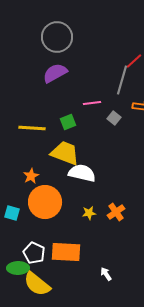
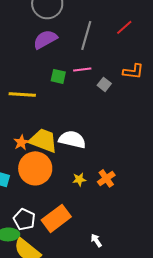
gray line: (122, 80) -> (86, 35), moved
green square: (68, 122) -> (58, 76), moved, turned 35
yellow trapezoid: (65, 153) -> (43, 140), moved
orange rectangle: (66, 252) -> (56, 218), turned -40

